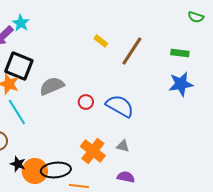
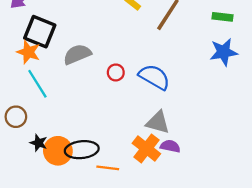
gray triangle: (123, 146) -> (158, 122), size x1.6
orange cross: (93, 151) -> (146, 149), moved
purple semicircle: (126, 177) -> (170, 146), moved

